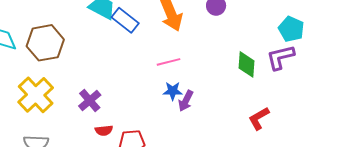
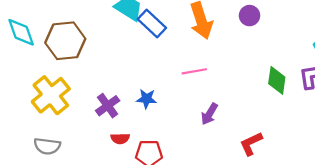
blue star: (173, 91) -> (146, 99), moved
red L-shape: (259, 118) -> (251, 144), moved

